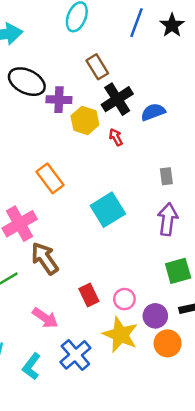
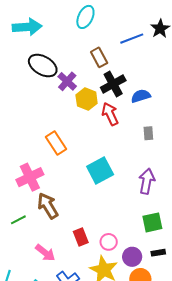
blue line: (136, 23) -> (132, 39), moved, turned 45
purple cross: (59, 100) -> (67, 81), turned 36
red arrow: (116, 137) -> (110, 114), size x1.6
gray rectangle: (166, 176) -> (148, 133), moved

